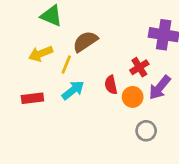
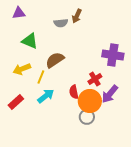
orange circle: (133, 97) -> (90, 101), size x1.5
red rectangle: (32, 98) -> (16, 102), turned -35
gray circle: (146, 131) -> (87, 117), moved

